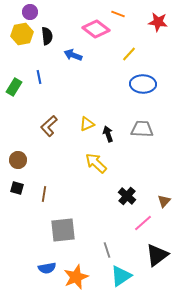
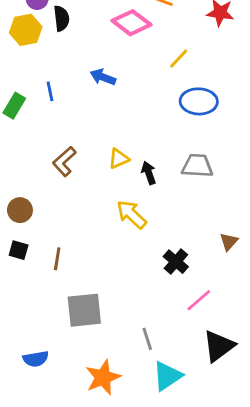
black semicircle: (47, 36) -> (61, 18), moved
blue arrow: (73, 55) -> (103, 77), moved
brown triangle: (164, 201) -> (229, 242), moved
blue semicircle: (47, 268) -> (36, 359), moved

